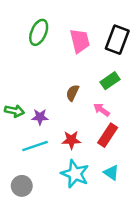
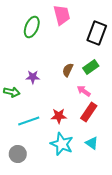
pink trapezoid: (80, 41) -> (62, 15), moved
brown semicircle: (73, 93) -> (68, 70), moved
purple star: (40, 117) -> (33, 77), moved

